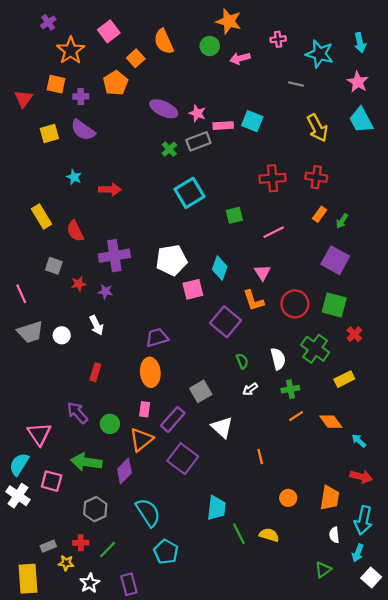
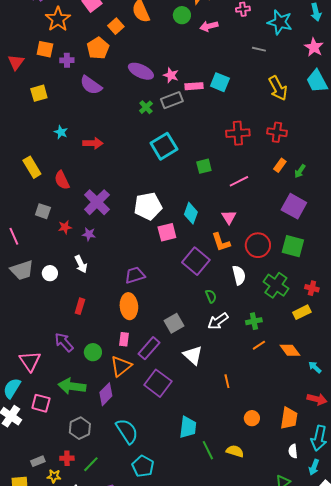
purple semicircle: (83, 130) -> (91, 85), moved
purple cross: (114, 256) -> (97, 202), turned -36
red cross: (354, 334) -> (312, 288), moved, turned -32
white semicircle: (278, 359) -> (239, 275), moved
white arrow: (250, 389) -> (218, 321), size x1.5

